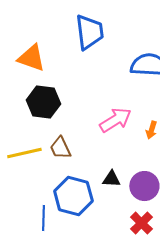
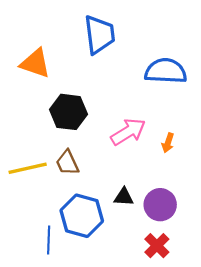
black hexagon: (43, 102) -> (68, 112), moved

